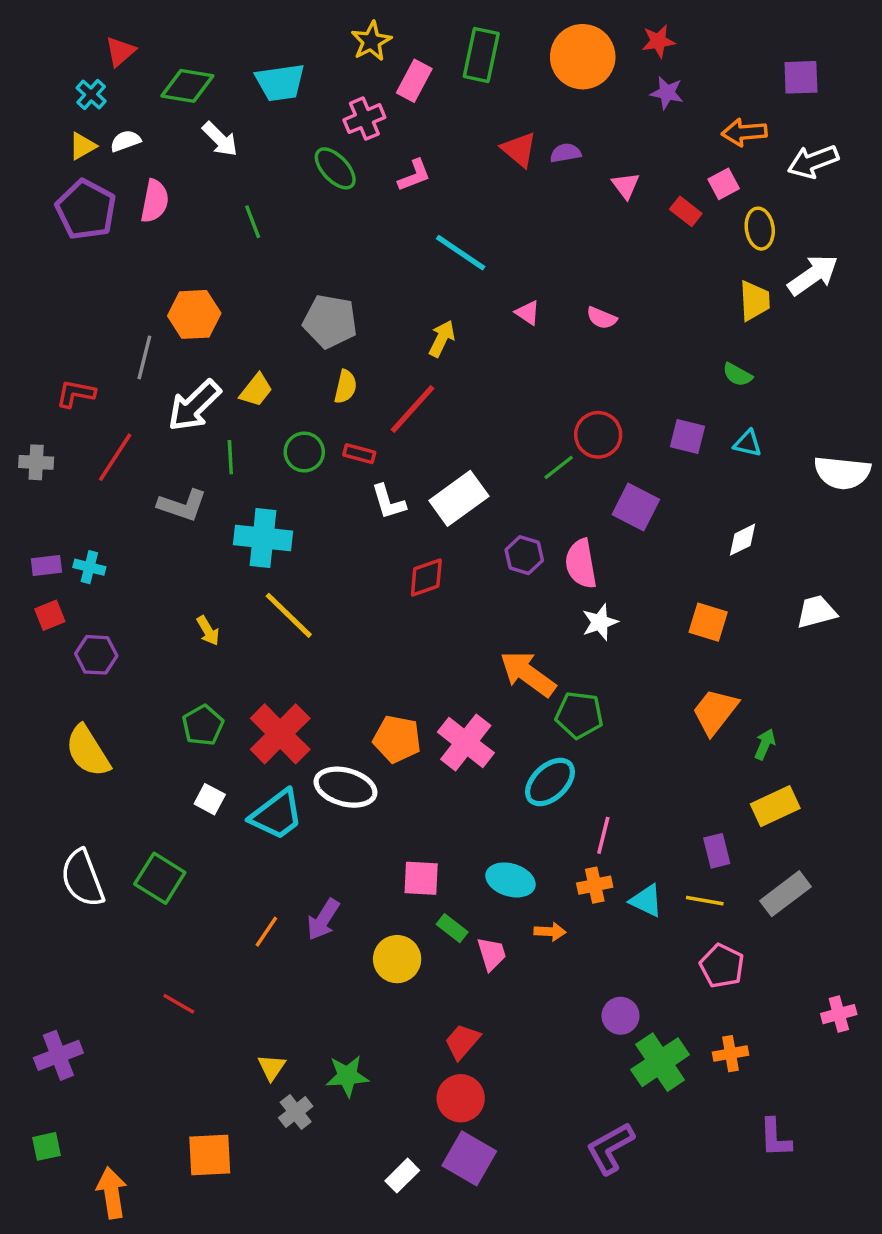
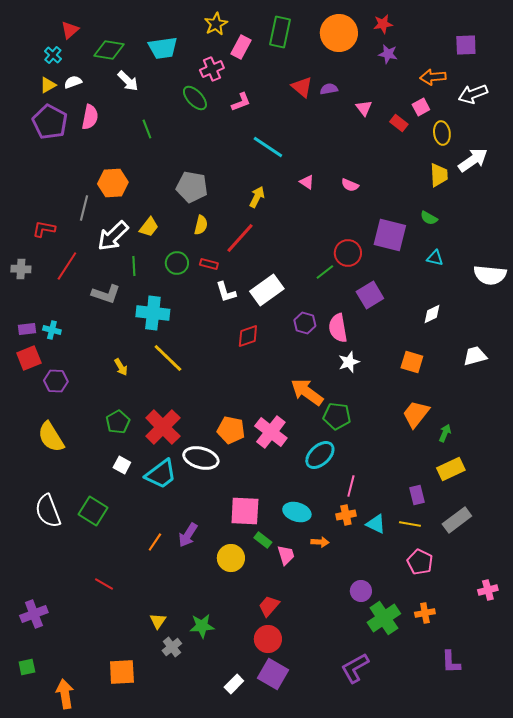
purple square: (688, 437) -> (390, 235), moved, size x1.6
purple square: (636, 507) -> (370, 295), turned 32
red square: (50, 615) -> (29, 358), size x1.4
pink square: (421, 878) -> (245, 511), size x1.4

